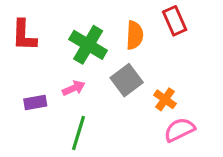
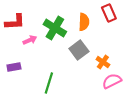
red L-shape: (24, 35) -> (15, 22), turned -95
pink arrow: (74, 88) -> (30, 40), moved
purple rectangle: (35, 103) -> (14, 67), moved

